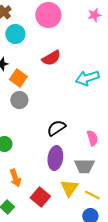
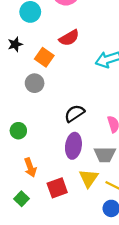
orange square: (18, 78) -> (44, 57), moved
red square: (40, 197) -> (57, 188), turned 30

